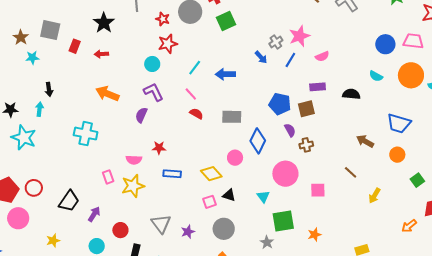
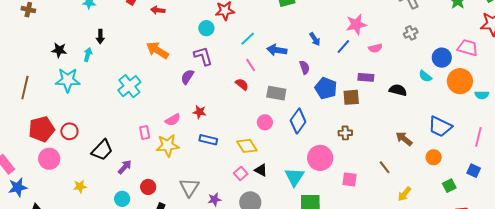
gray cross: (276, 42) -> (411, 33), moved
blue circle: (385, 44) -> (442, 58), moved
pink line: (191, 94) -> (251, 65), moved
purple semicircle: (290, 130) -> (305, 67), moved
cyan cross: (86, 134) -> (129, 86), turned 30
cyan star: (24, 138) -> (68, 80), turned -30
pink circle: (235, 158) -> (265, 122), moved
pink semicircle: (134, 160) -> (173, 120), turned -42
cyan triangle: (263, 197) -> (294, 177), size x1.5
pink square: (209, 202) -> (241, 173), turned -32

